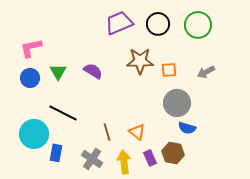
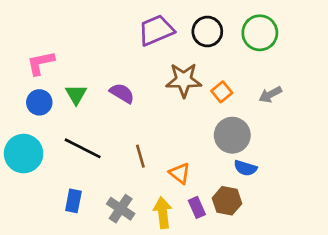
orange square: (169, 70) -> (222, 92), turned -35
brown line: (107, 132) -> (140, 156), moved
cyan circle: (34, 134) -> (24, 154), moved

